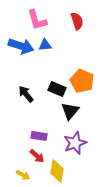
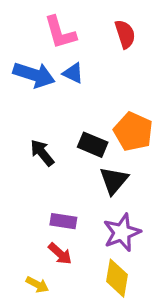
blue triangle: (45, 45) -> (73, 73), turned 32
yellow diamond: (57, 171) -> (117, 278), moved

